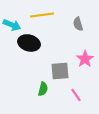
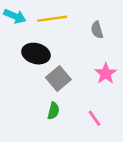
cyan arrow: (12, 25) -> (15, 16), moved
gray square: (60, 71) -> (58, 78), moved, turned -36

